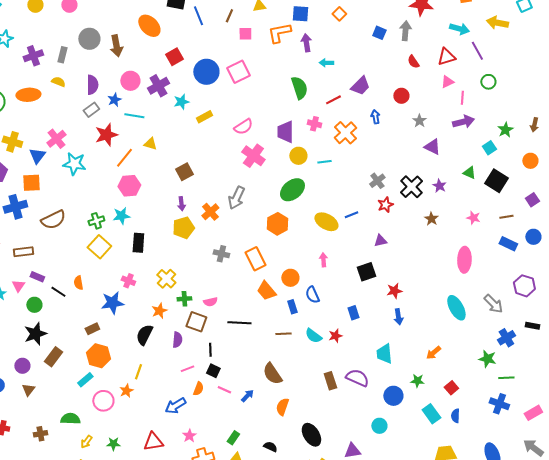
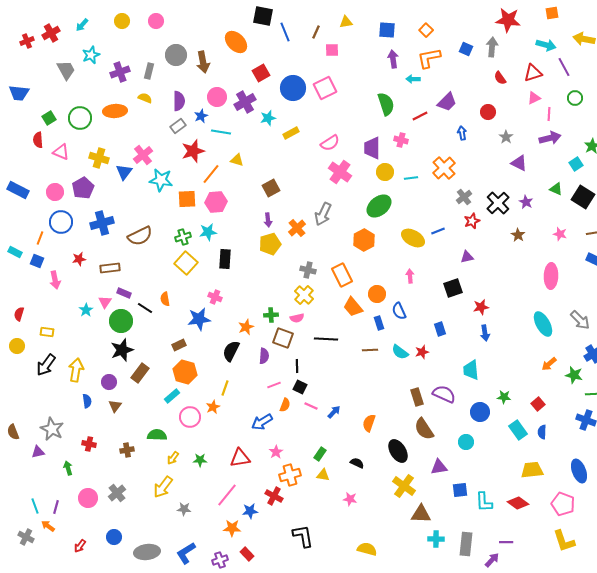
orange L-shape: (279, 33) -> (429, 58), moved
orange cross: (345, 133) -> (444, 168), moved
orange square: (31, 183) -> (187, 199), moved
yellow cross: (166, 279) -> (304, 295), moved
green circle: (34, 305) -> (121, 321), size x1.5
orange arrow: (433, 353) -> (549, 364), moved
brown semicircle: (272, 374) -> (424, 429), moved

